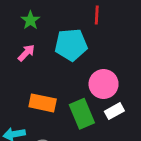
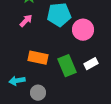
pink circle: (104, 84) -> (83, 30), moved

